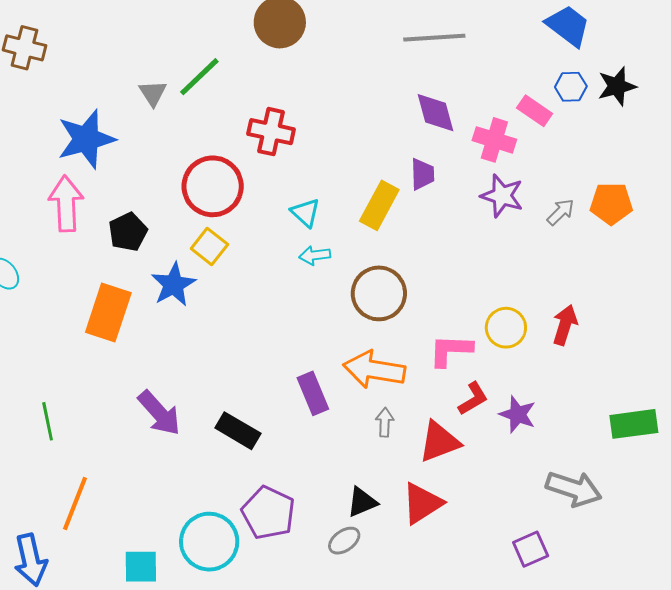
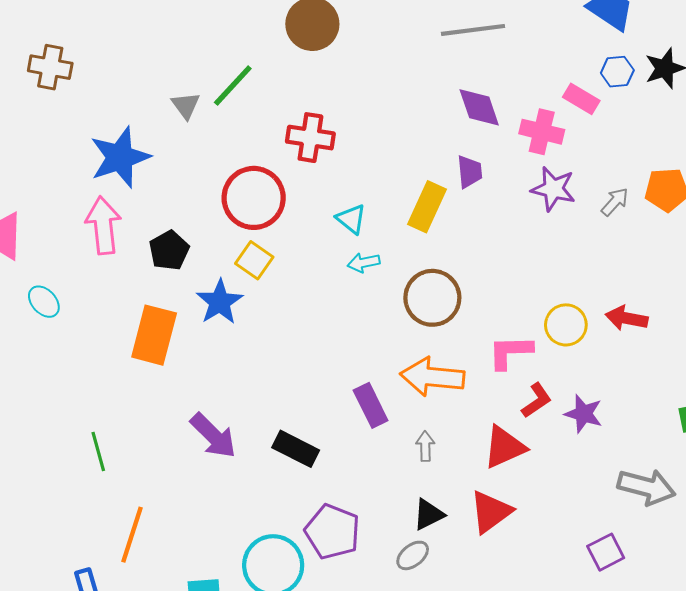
red arrow: (565, 325) -> (627, 318), turned -93
gray arrow: (385, 422) -> (425, 446), moved

